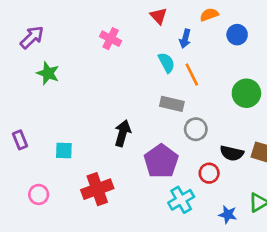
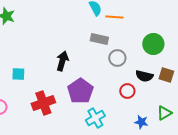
orange line: (192, 75) -> (114, 17), turned -60
green circle: (246, 93) -> (153, 44), moved
purple pentagon: (161, 161) -> (80, 91), moved
cyan cross: (181, 200) -> (95, 118), moved

